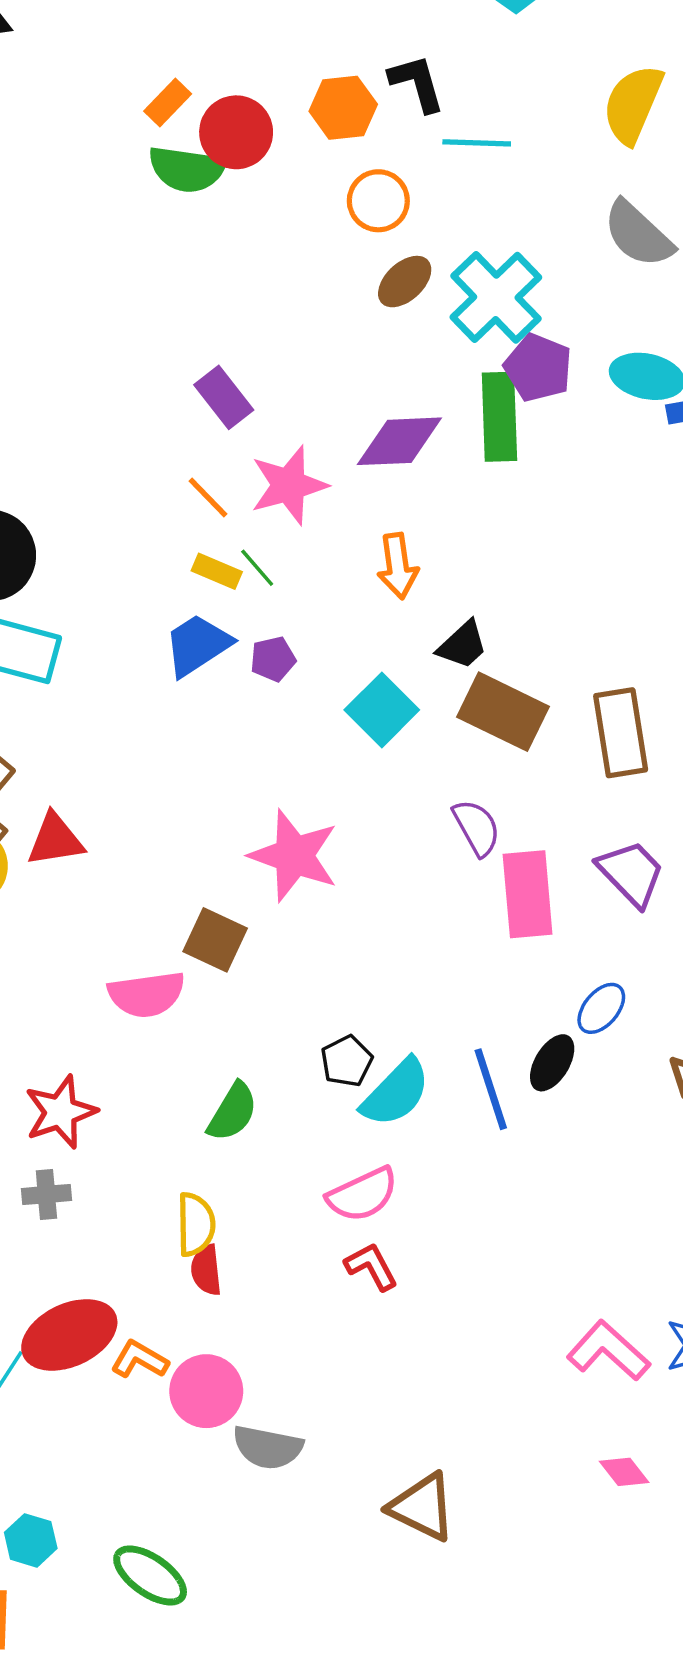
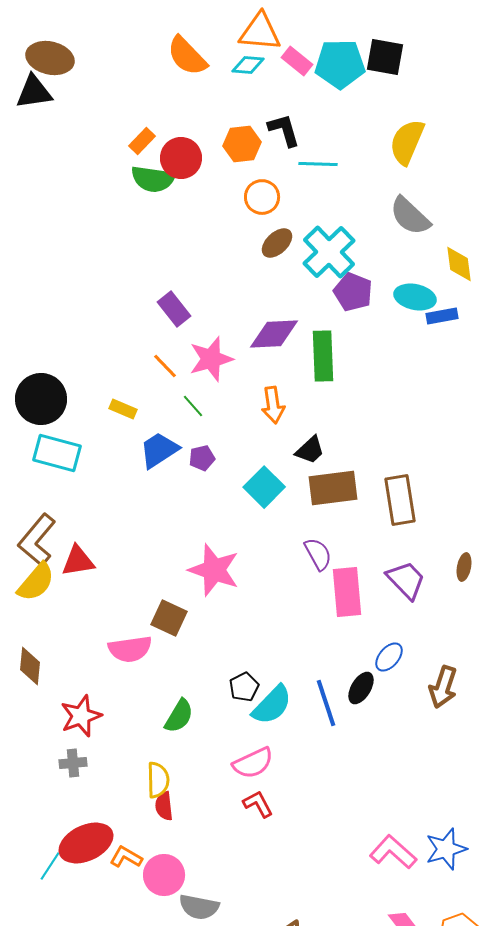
green rectangle: (499, 417) -> (323, 356), moved
yellow rectangle: (217, 571) -> (123, 409), moved
brown rectangle: (503, 712) -> (333, 488), turned -33

